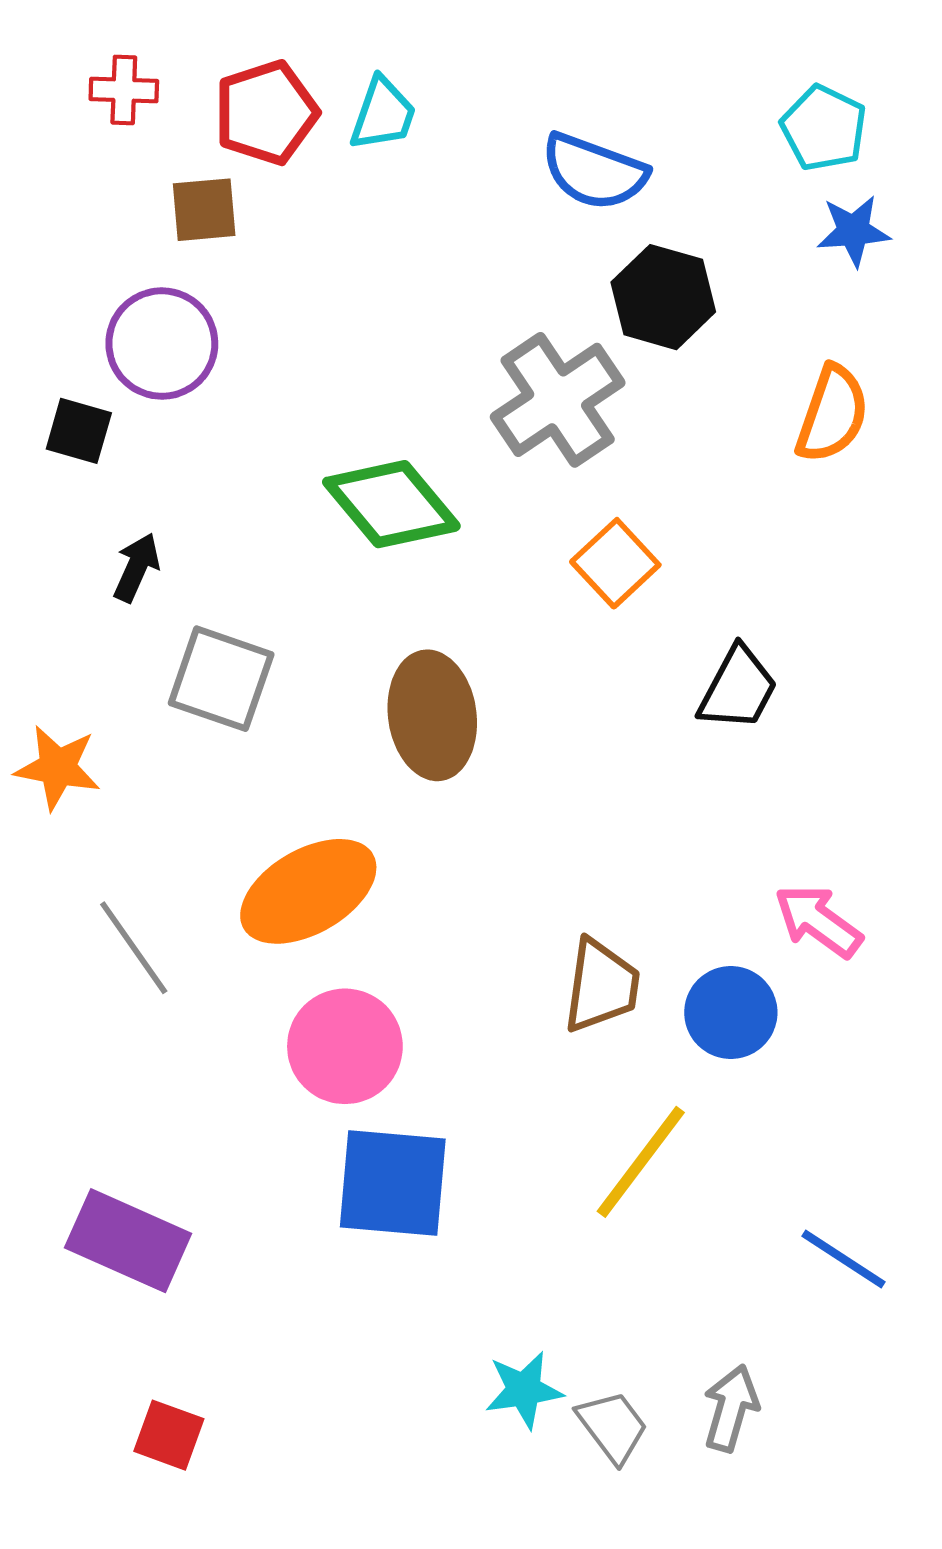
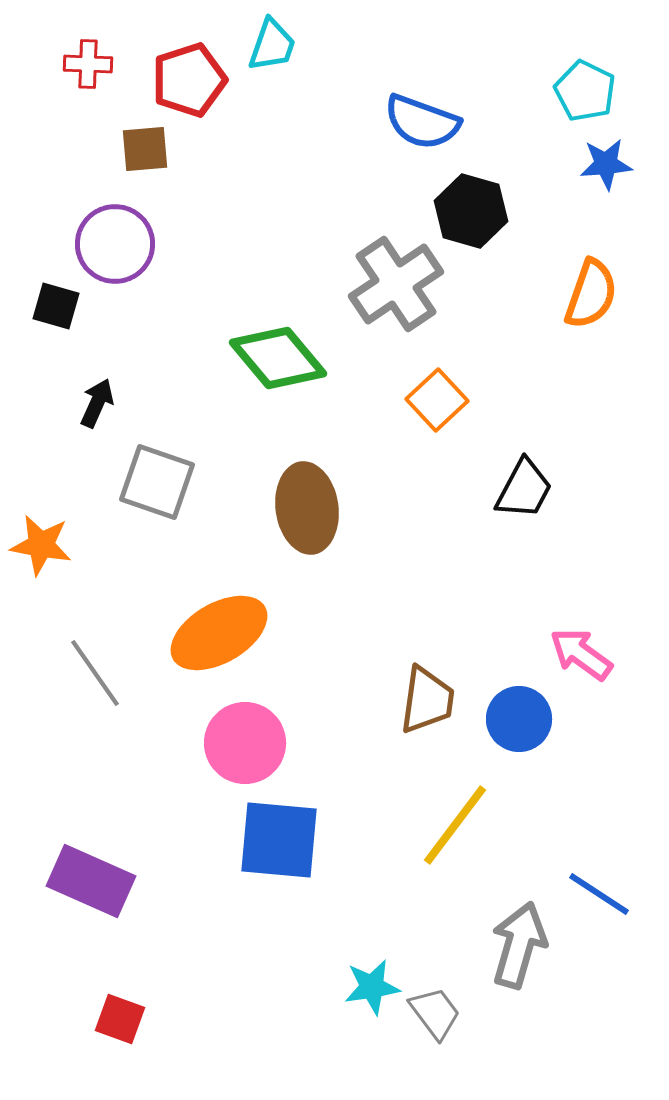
cyan trapezoid: (383, 114) -> (272, 45), moved
gray arrow: (731, 1408) -> (519, 945), moved, size x1.4

